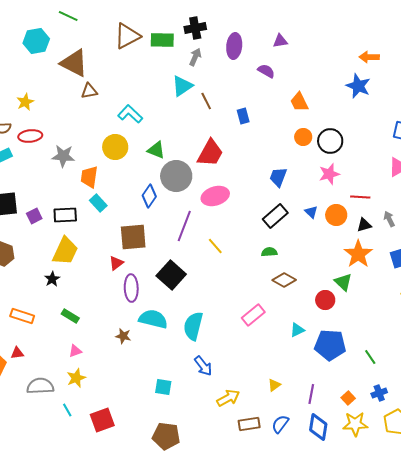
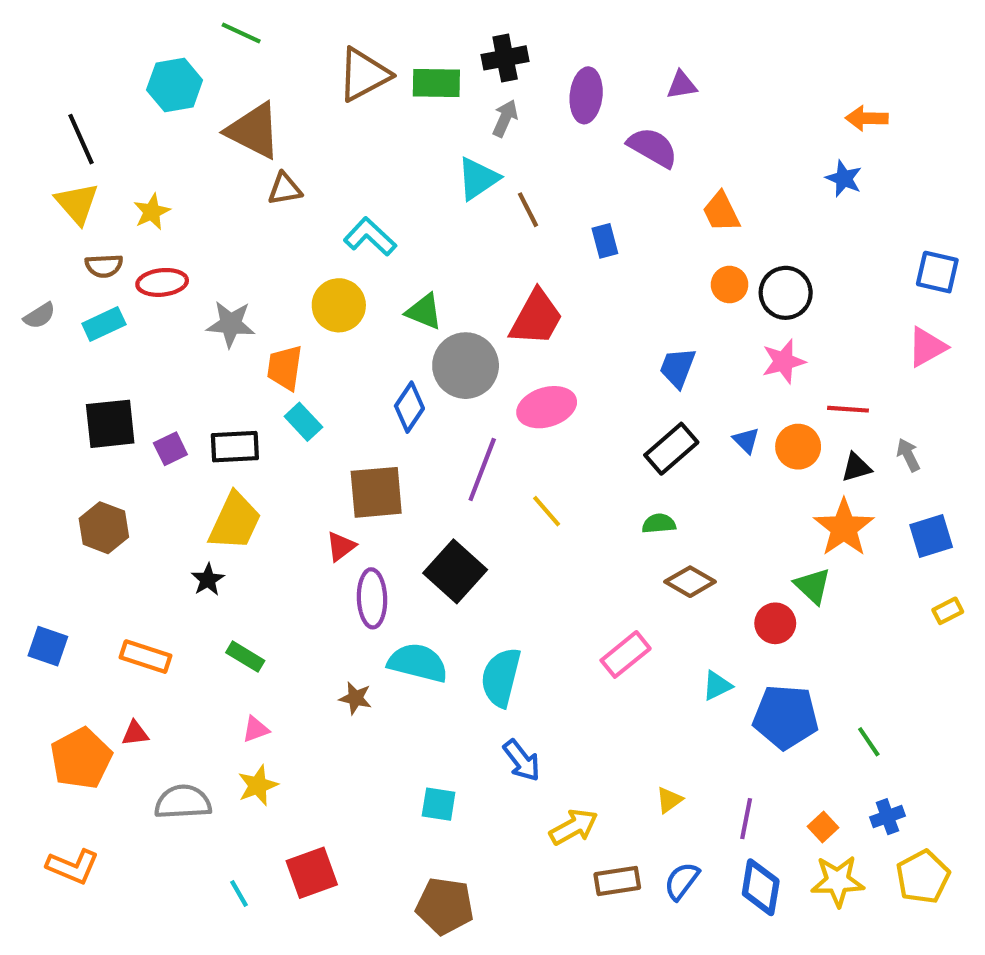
purple semicircle: (266, 71) -> (653, 147), size x1.4
blue star: (358, 86) -> (844, 179), size x0.7
cyan line: (67, 410) -> (239, 893), moved

